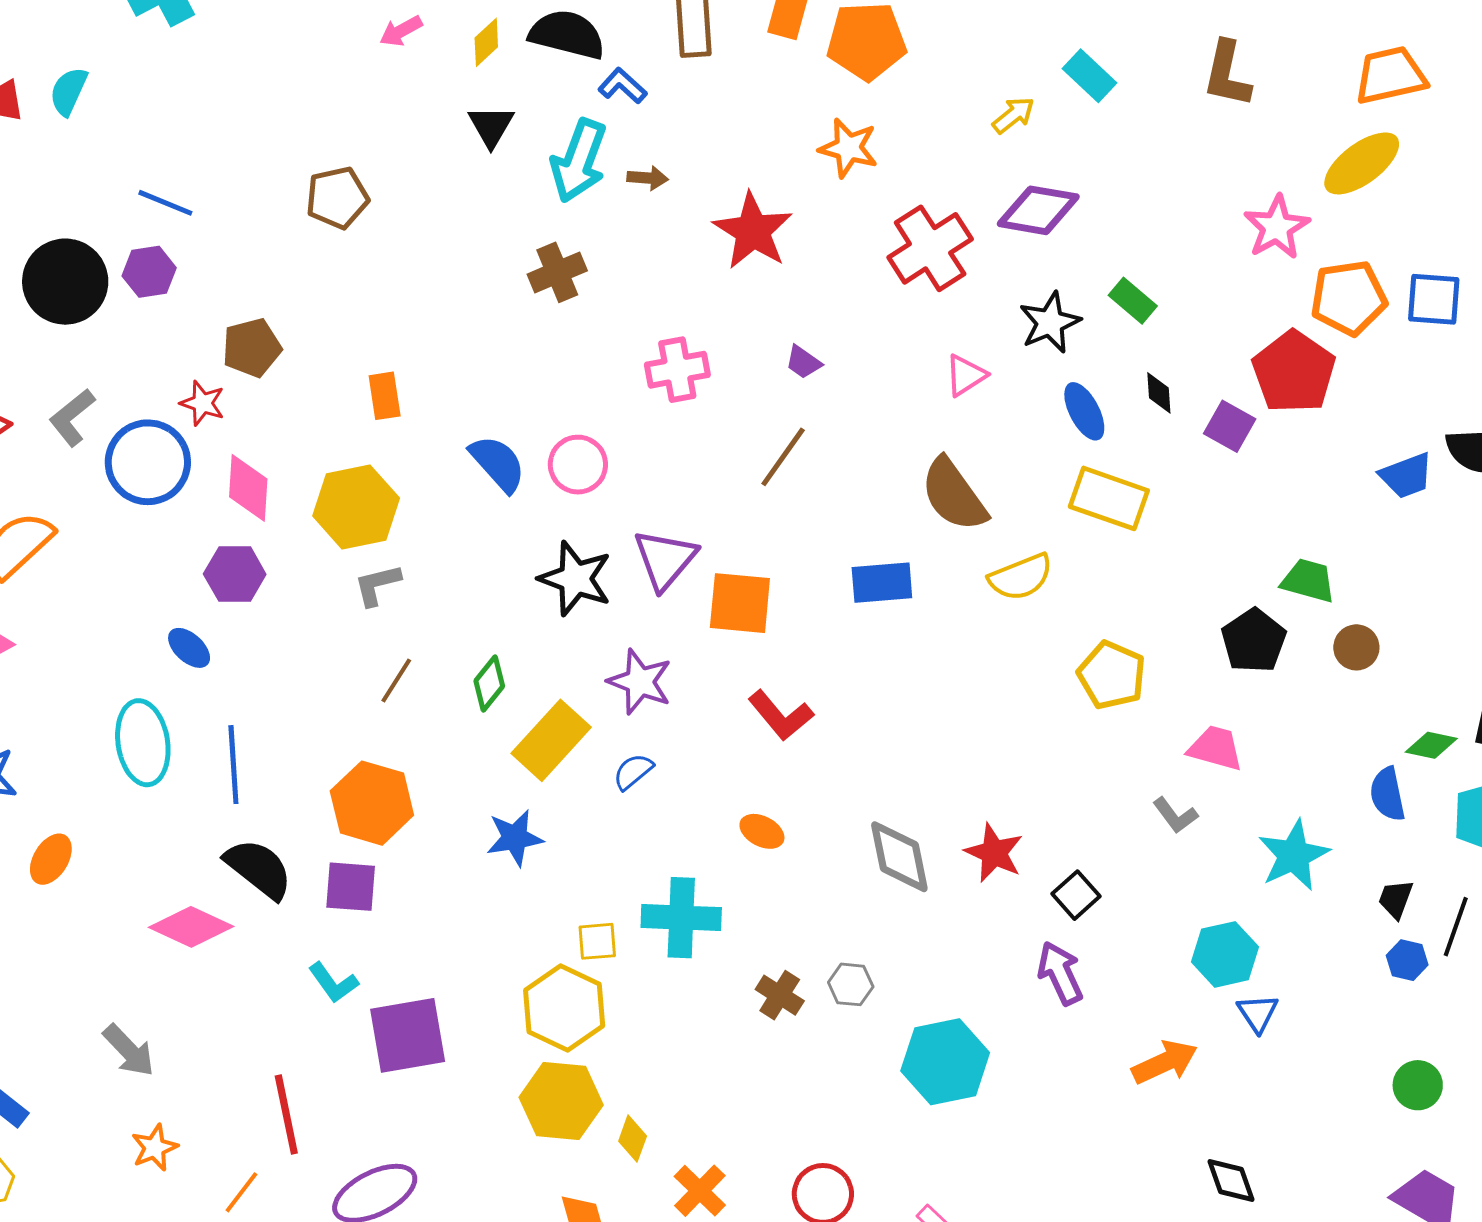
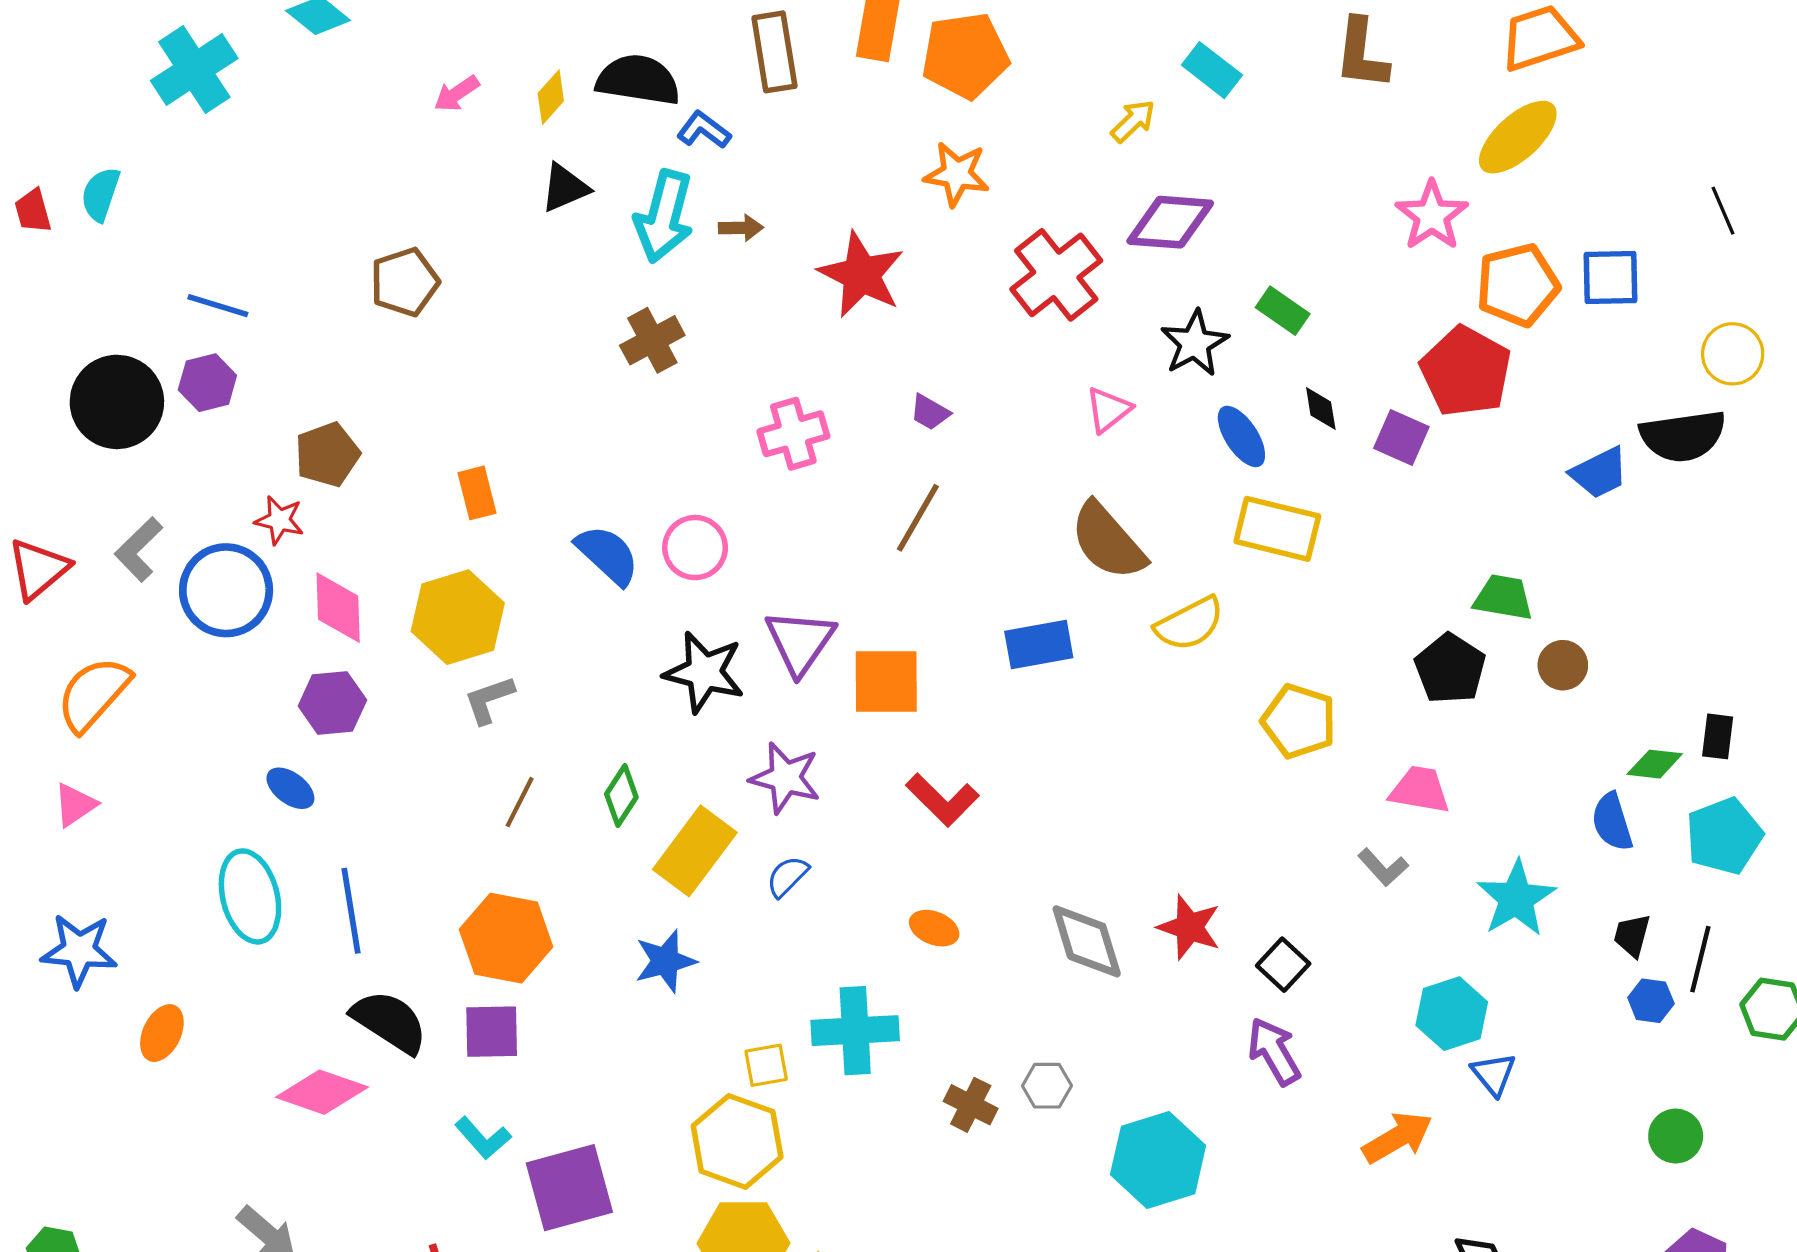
black triangle: (491, 126) -> (565, 188), turned 42

